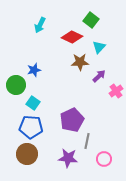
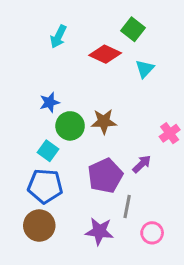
brown star: (80, 62) -> (104, 122), moved
purple arrow: (99, 76) -> (142, 164), moved
green circle: (16, 85) -> (70, 126), moved

